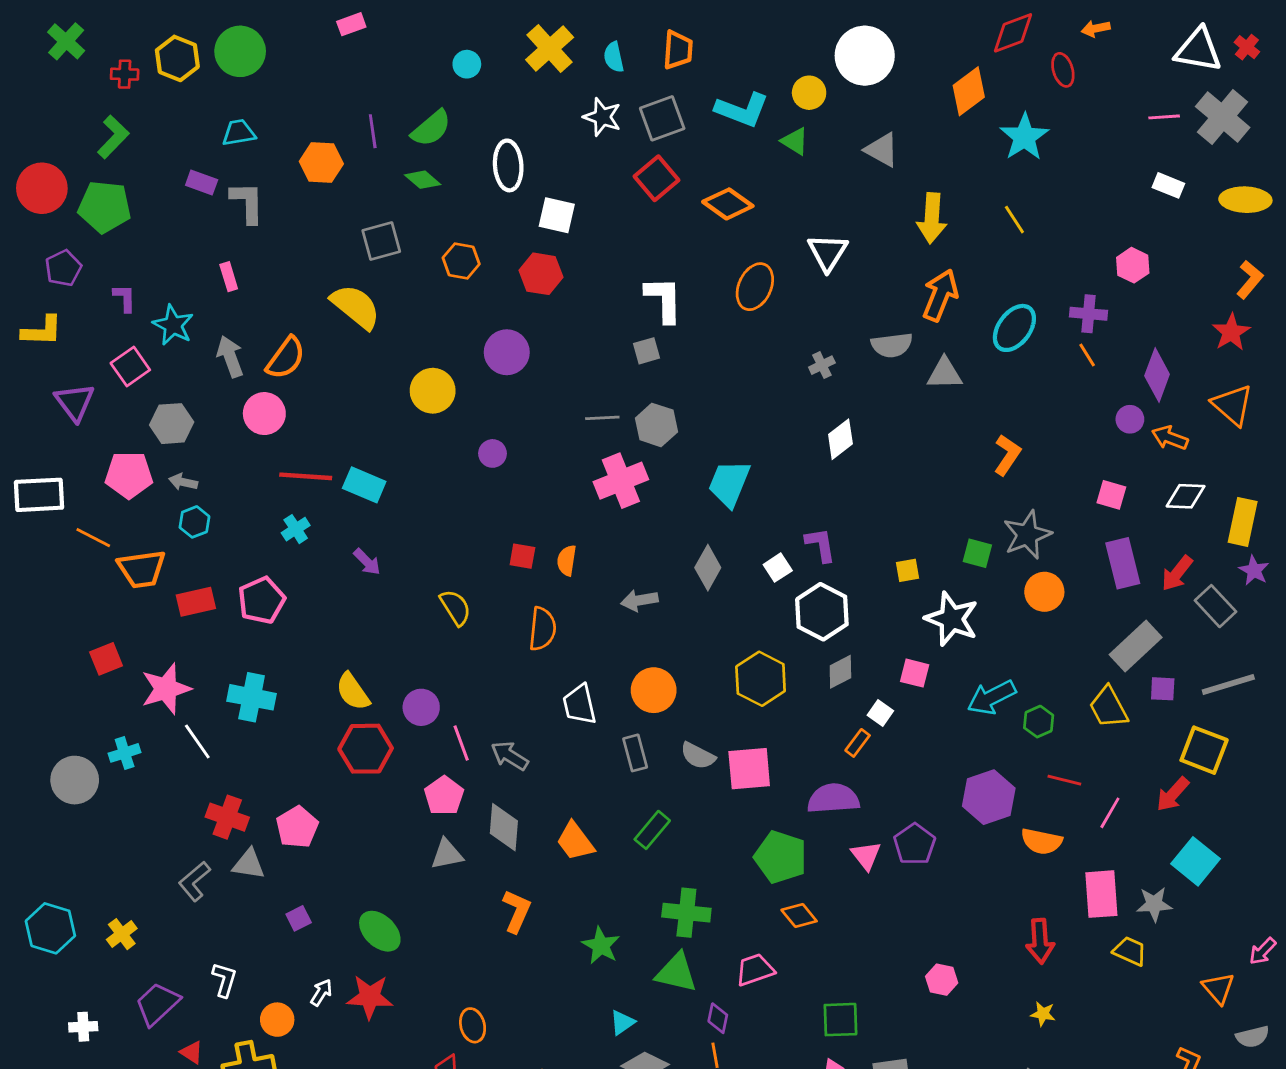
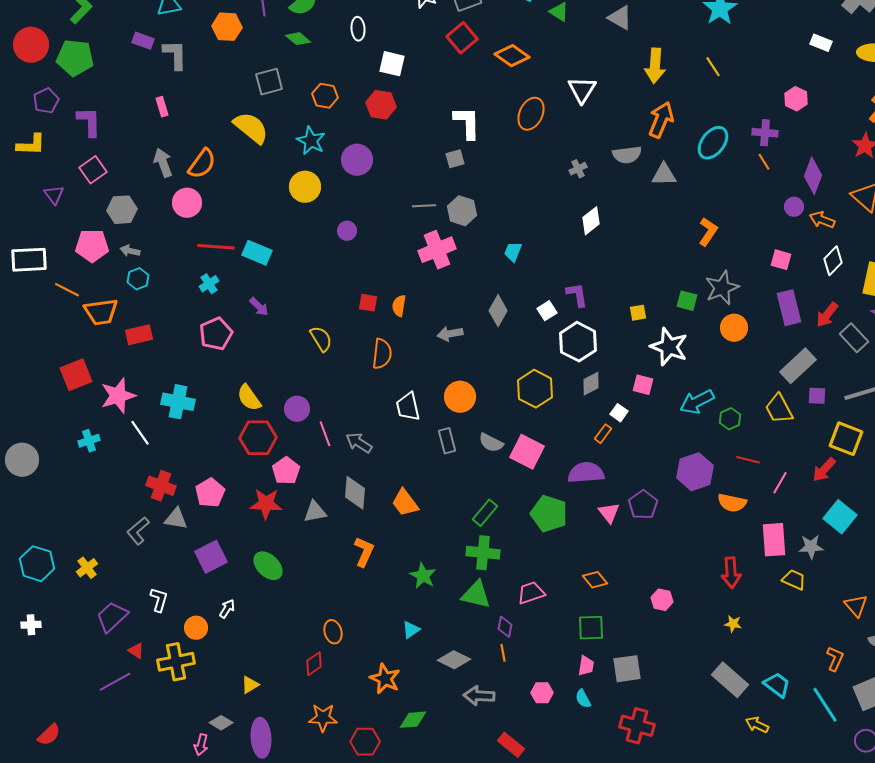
white ellipse: (508, 165) -> (358, 29), size x0.7
purple L-shape: (125, 298) -> (89, 122), size x1.5
cyan star: (173, 325) -> (311, 141), moved
purple triangle: (75, 402) -> (54, 195), size x0.7
cyan trapezoid: (729, 483) -> (513, 252), size x0.6
white diamond: (1186, 496) -> (833, 261), turned -48
pink pentagon: (261, 600) -> (216, 334), moved
red square: (106, 659) -> (76, 375), size x1.4
pink square: (749, 769) -> (527, 452), turned 32
gray circle: (75, 780) -> (22, 460), moved
pink pentagon: (444, 796) -> (286, 471), moved
green rectangle: (652, 830) -> (485, 513), moved
orange diamond: (799, 915) -> (595, 580), moved
purple square: (299, 918) -> (211, 557), size x1.8
red star: (370, 997) -> (266, 504), moved
cyan triangle: (622, 1022) -> (411, 630), moved
white cross: (83, 1027) -> (31, 625), moved

